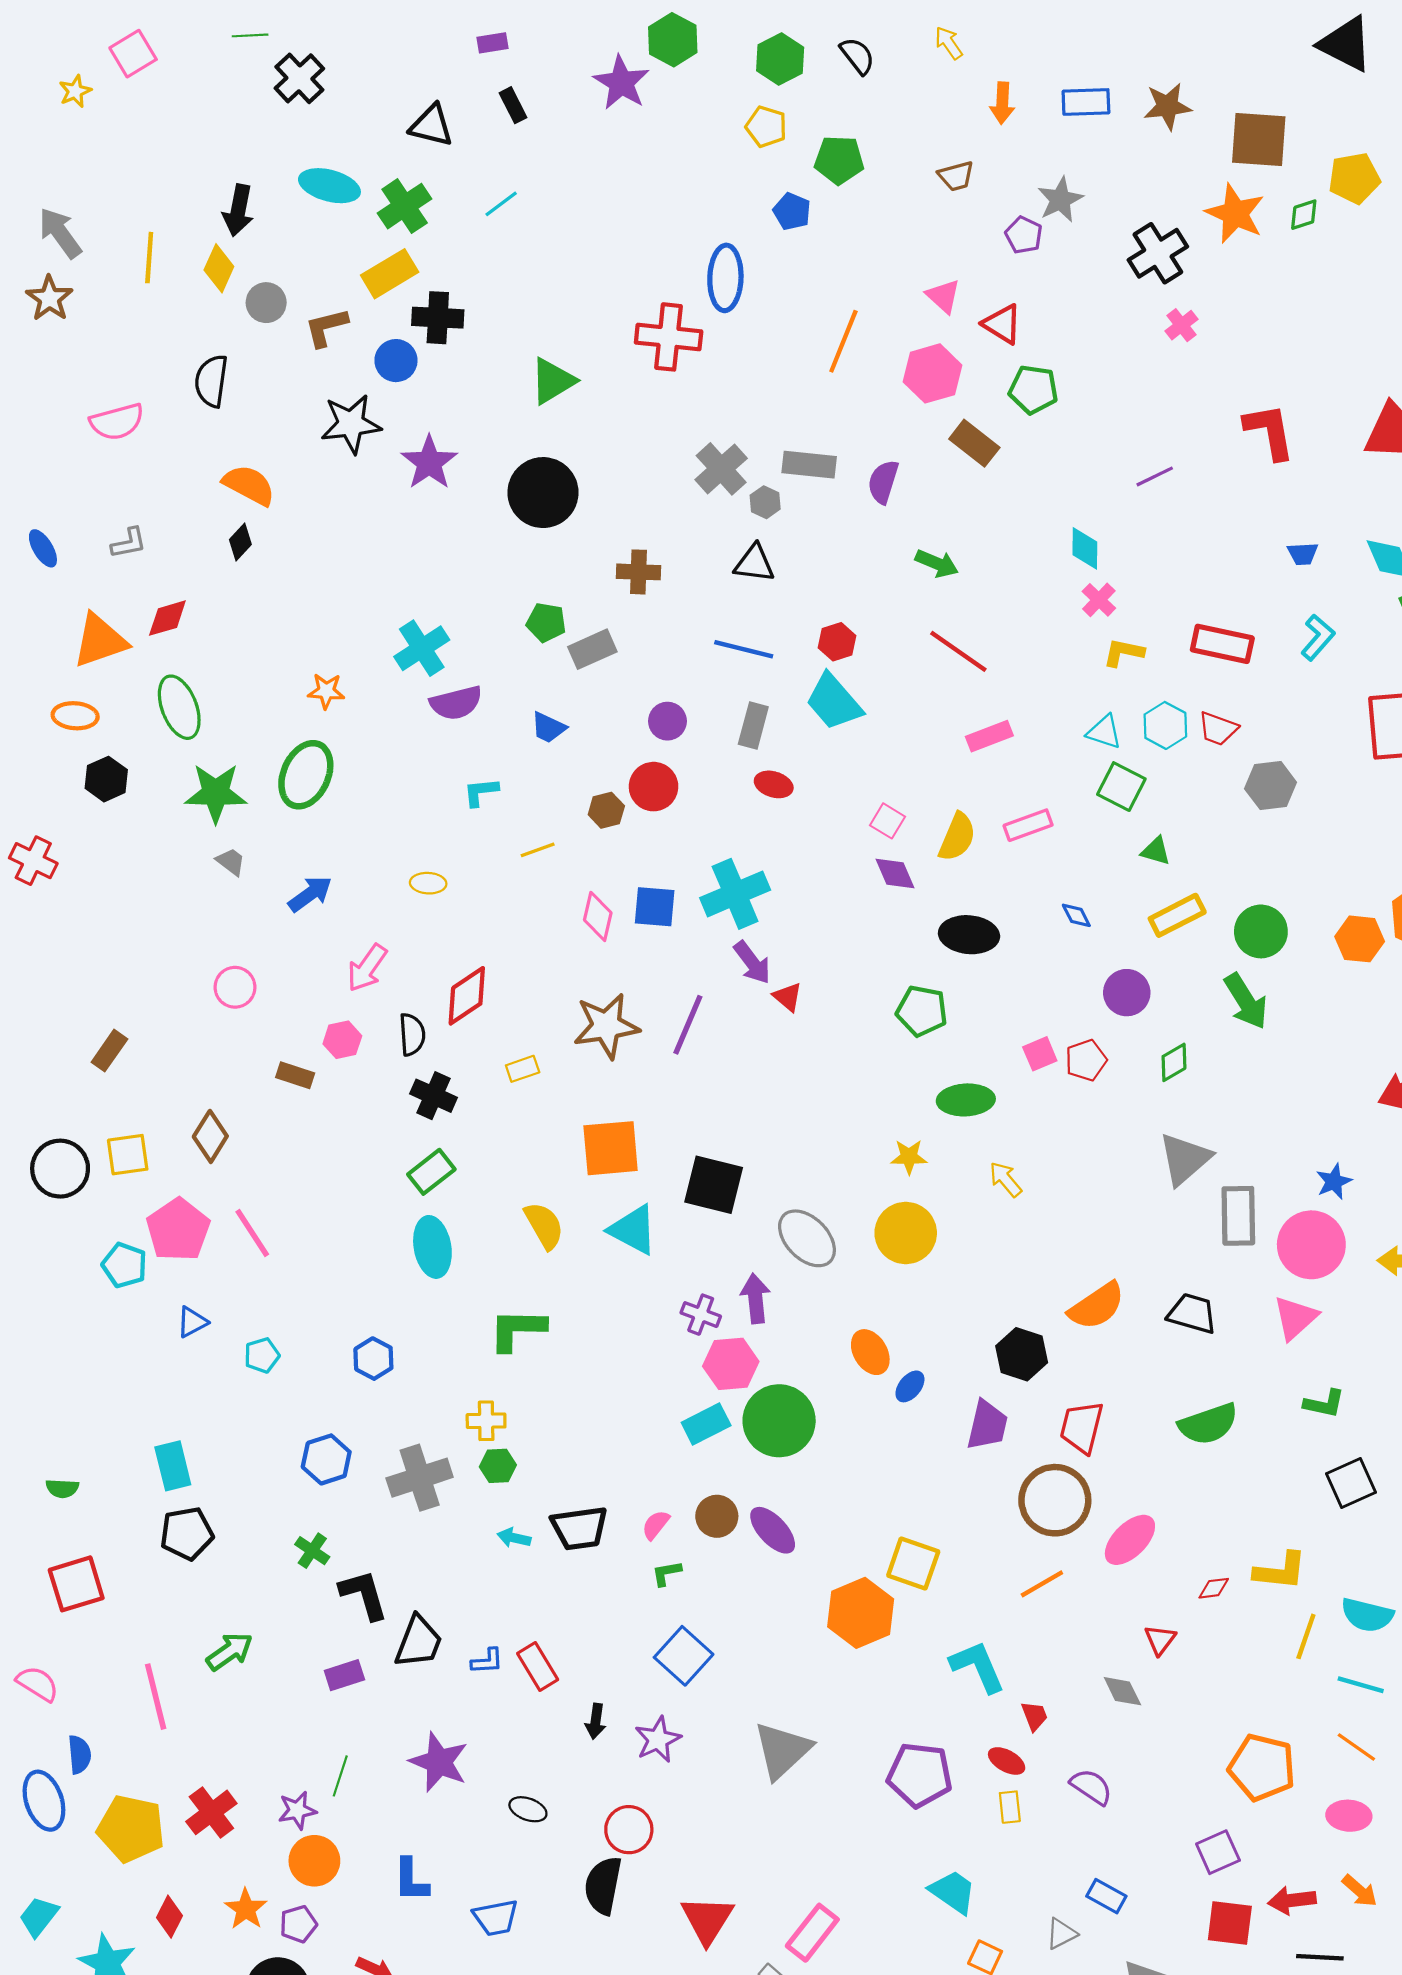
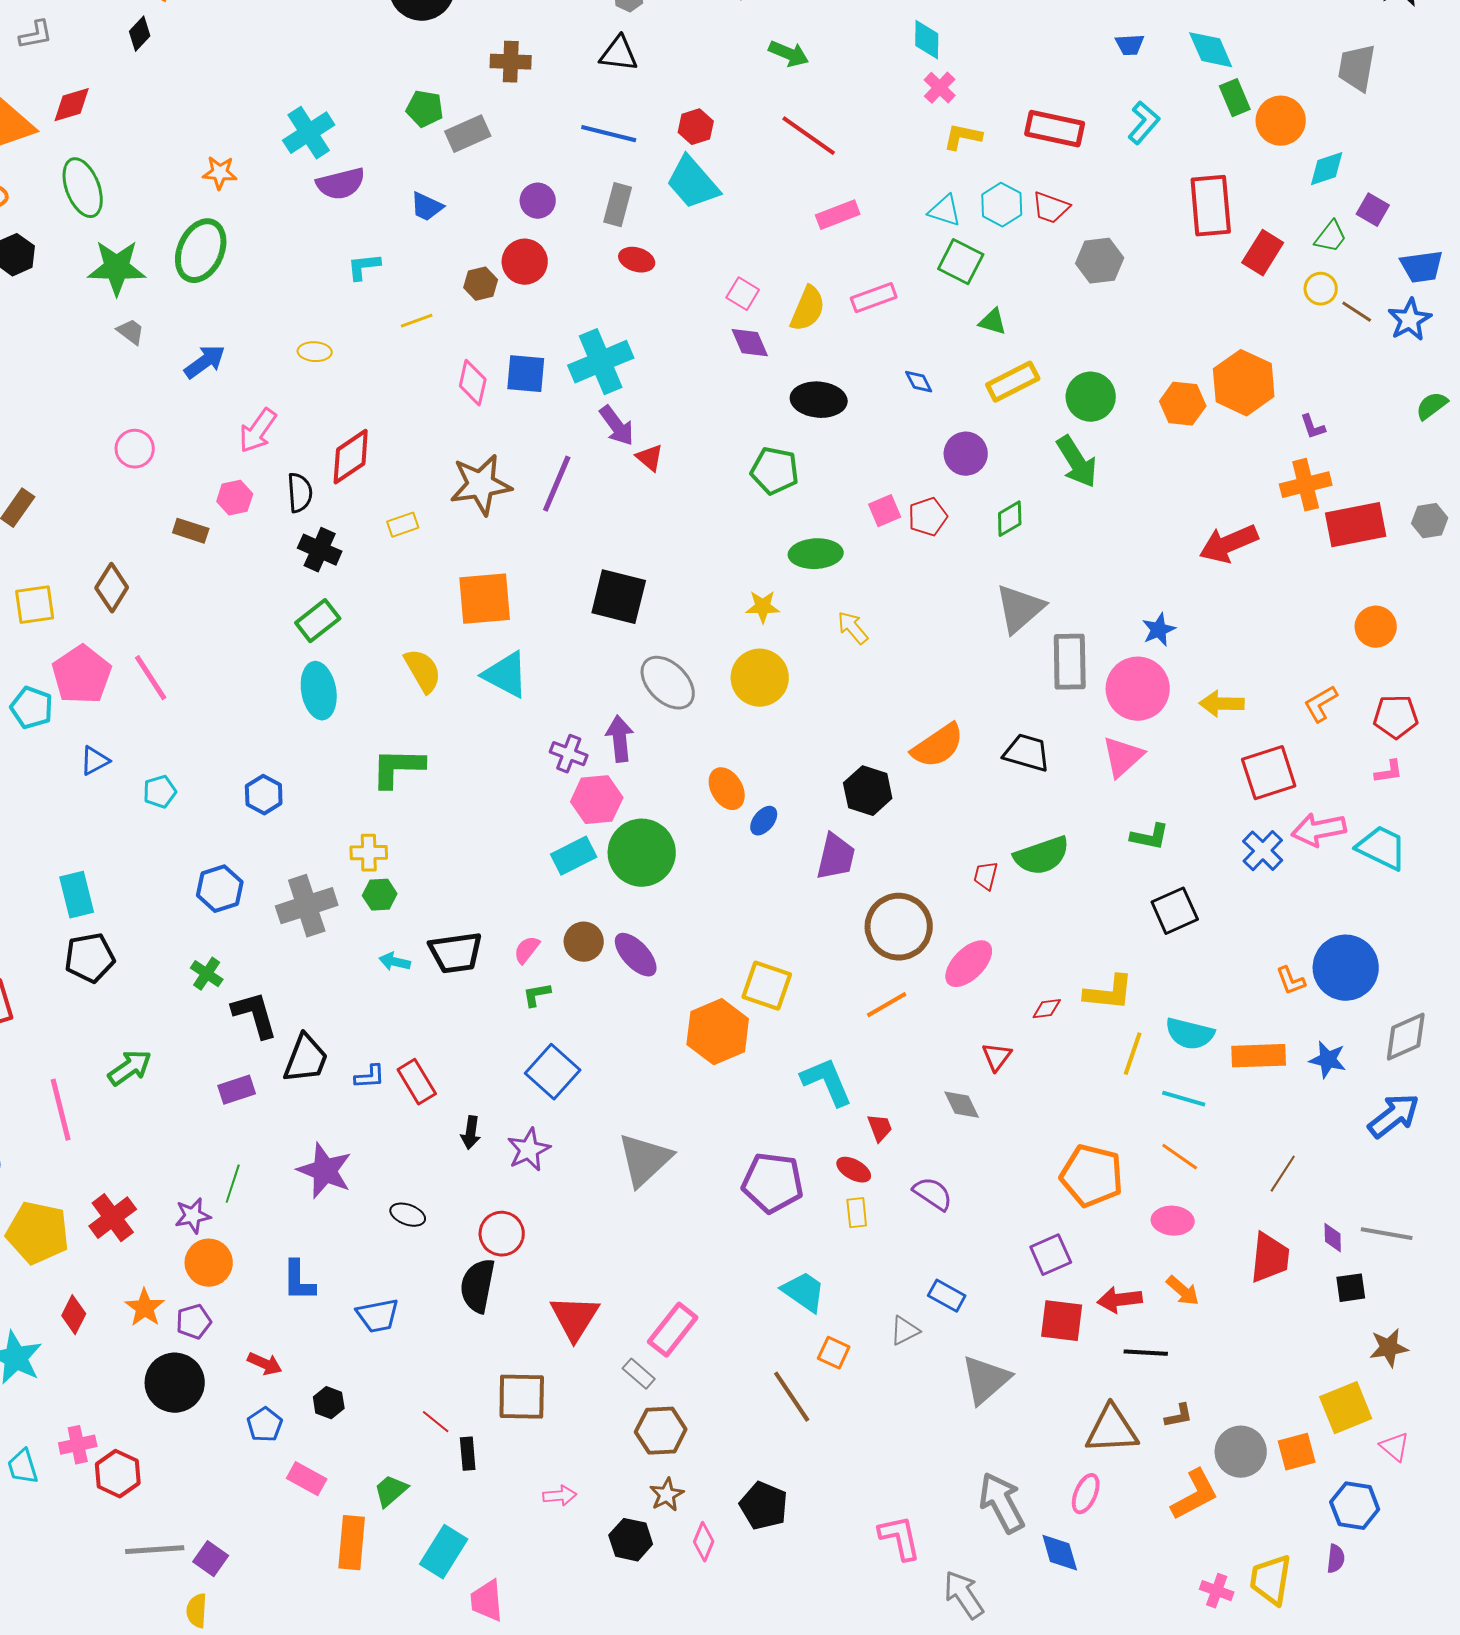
black square: (714, 1185) -> (619, 597), moved
red trapezoid: (1082, 1427) -> (986, 876), moved, size x0.6

